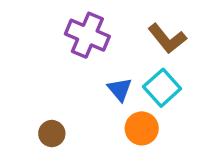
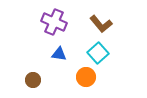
blue triangle: (120, 89) -> (59, 54), moved, turned -42

